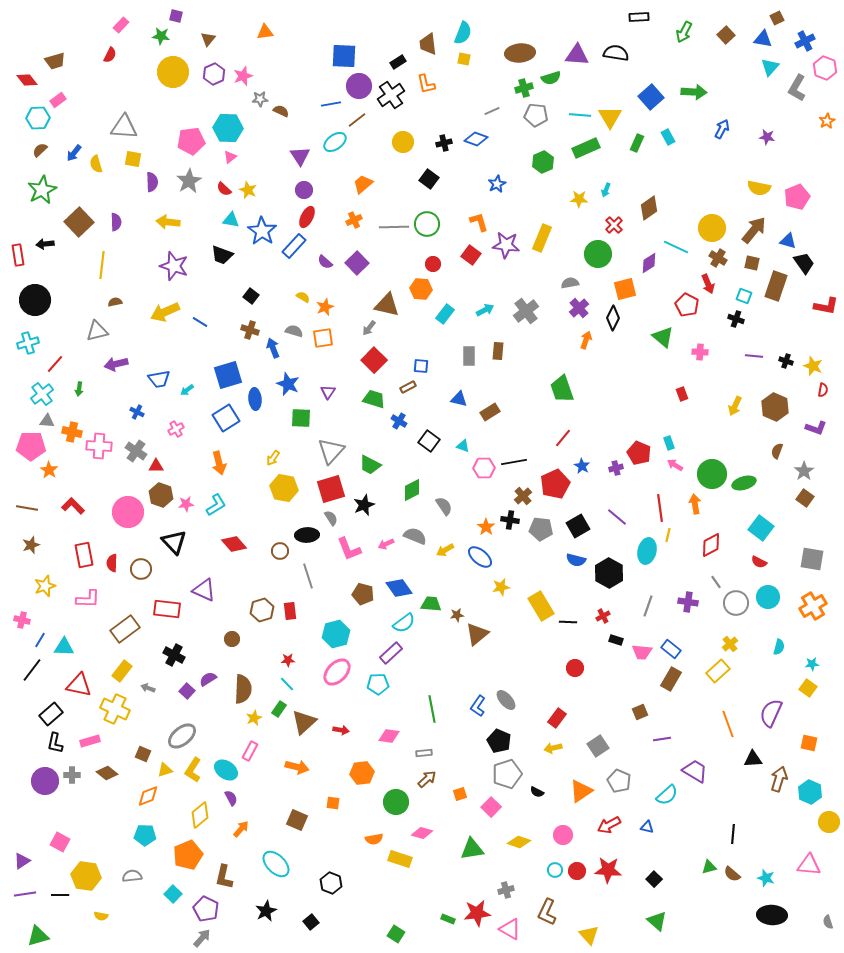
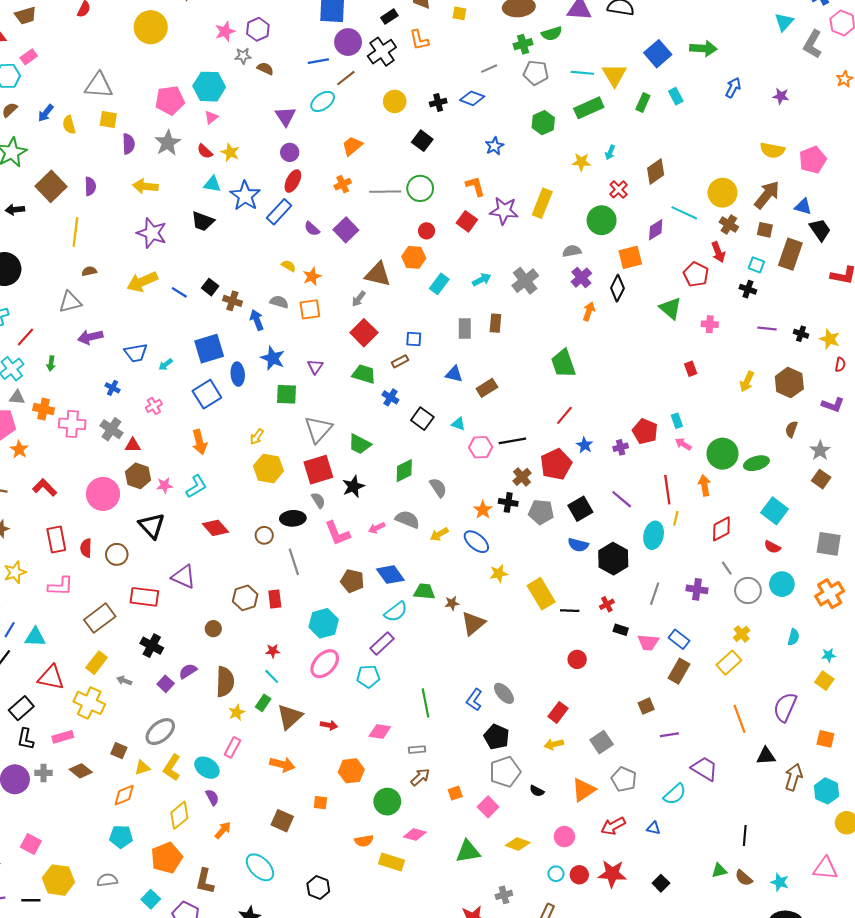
purple hexagon: (214, 74) -> (258, 29), moved
black square: (251, 296) -> (210, 287), moved

